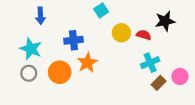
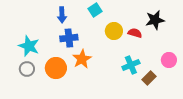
blue arrow: (40, 16) -> (62, 15), moved
cyan cross: (150, 63) -> (131, 65), moved
pink circle: (180, 76) -> (169, 60), moved

